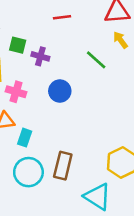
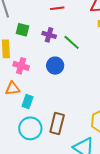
purple cross: (40, 56) -> (49, 35), moved
green line: (96, 60) -> (72, 42), moved

